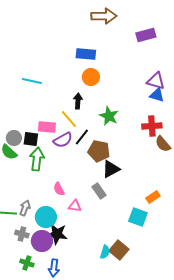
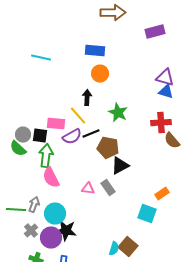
cyan line: (32, 81) -> (41, 58), moved
black line: (82, 137) -> (91, 134), turned 30
pink semicircle: (59, 189) -> (51, 178), moved, size x1.5
pink triangle: (75, 206) -> (88, 189), moved
gray cross: (22, 234) -> (31, 231), turned 32

